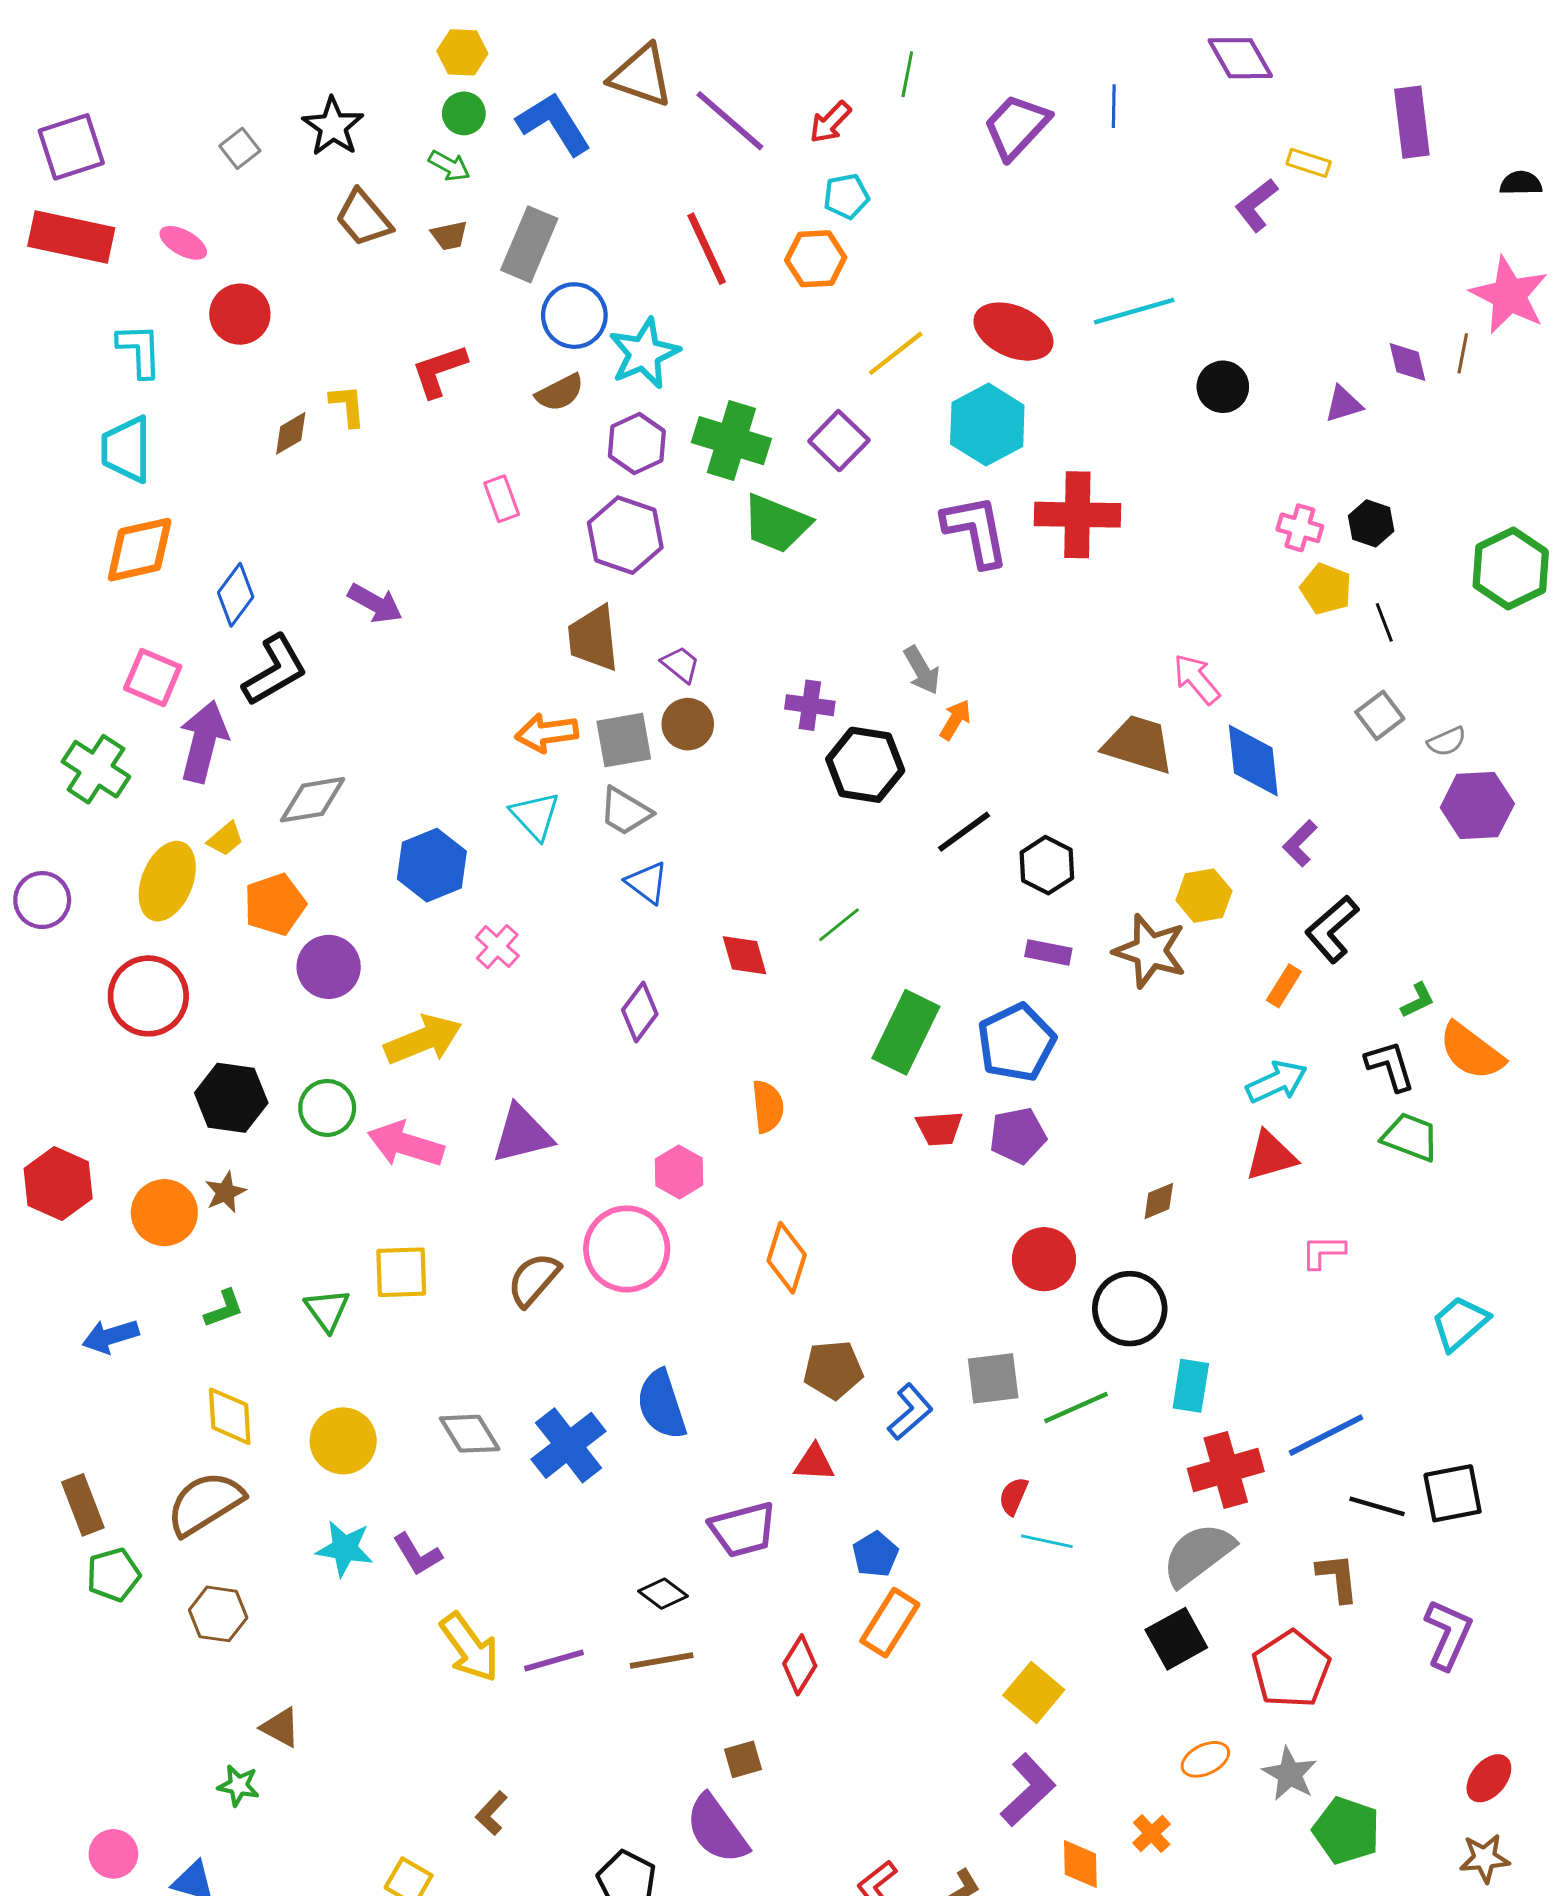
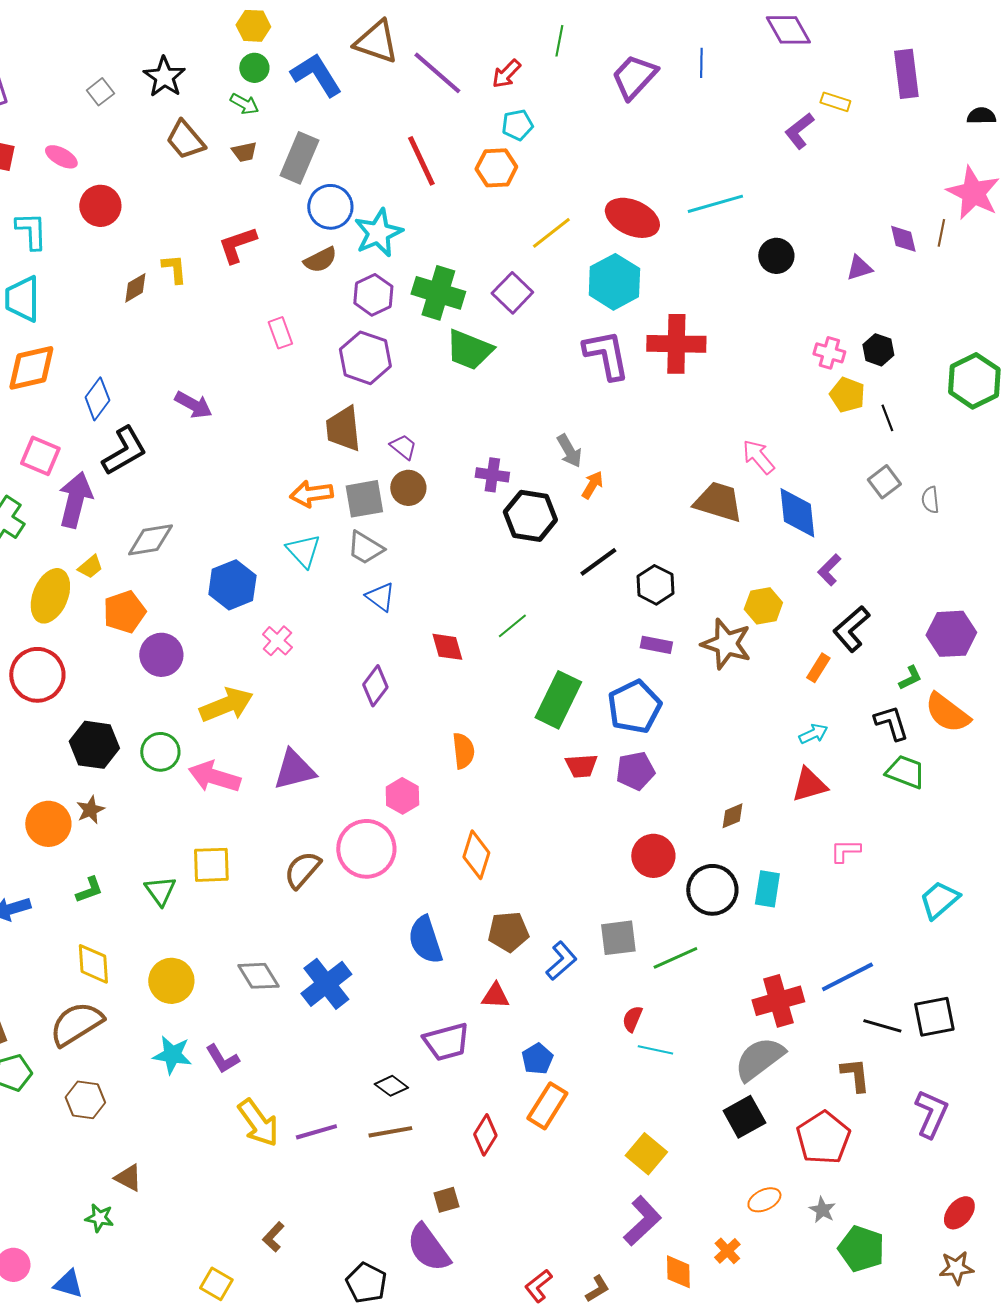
gray semicircle: (1447, 742) -> (930, 500), turned 108
purple hexagon: (1477, 806) -> (951, 634), moved
cyan arrow: (1277, 1082) -> (813, 734), size x0.7
cyan rectangle: (1191, 1386) -> (767, 889), moved
blue semicircle: (662, 1405) -> (425, 940), moved
gray star: (1290, 1774) -> (822, 1210), size x0.7

